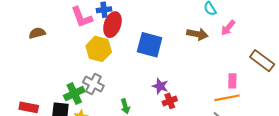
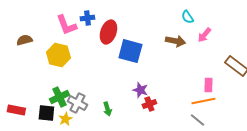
red ellipse: (112, 25) -> (108, 32), moved
yellow hexagon: (99, 49) -> (58, 55), moved
gray cross: (93, 84) -> (77, 103), moved

